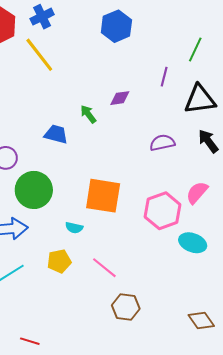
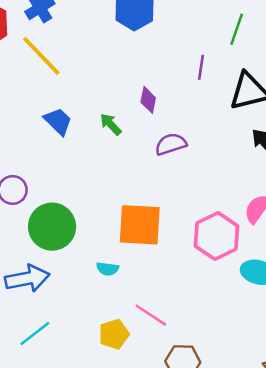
purple diamond: (120, 98) -> (148, 100), turned -65
blue trapezoid: (56, 134) -> (58, 121), moved, turned 35
purple semicircle: (162, 143) -> (171, 144), moved
yellow pentagon: (59, 261) -> (114, 334), moved

